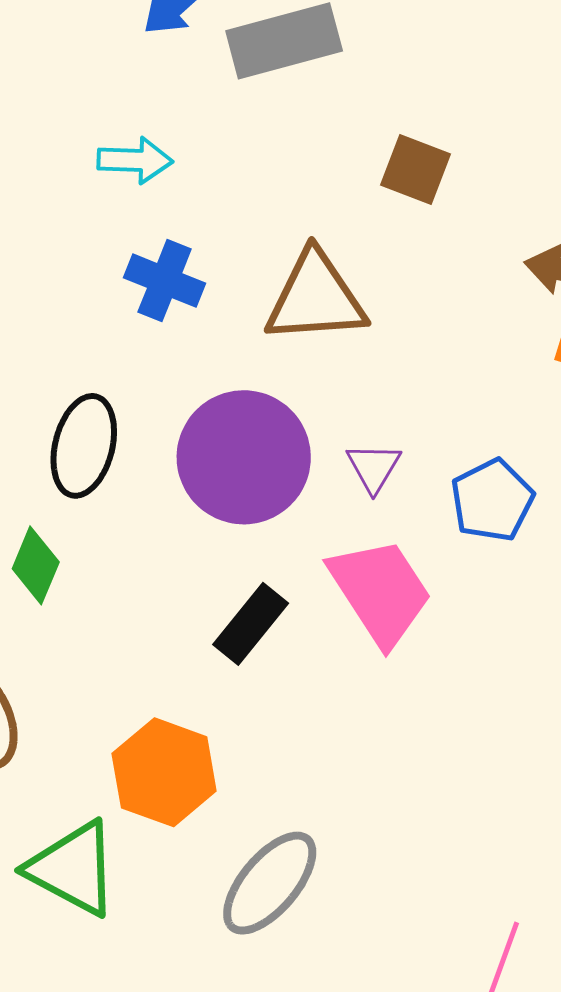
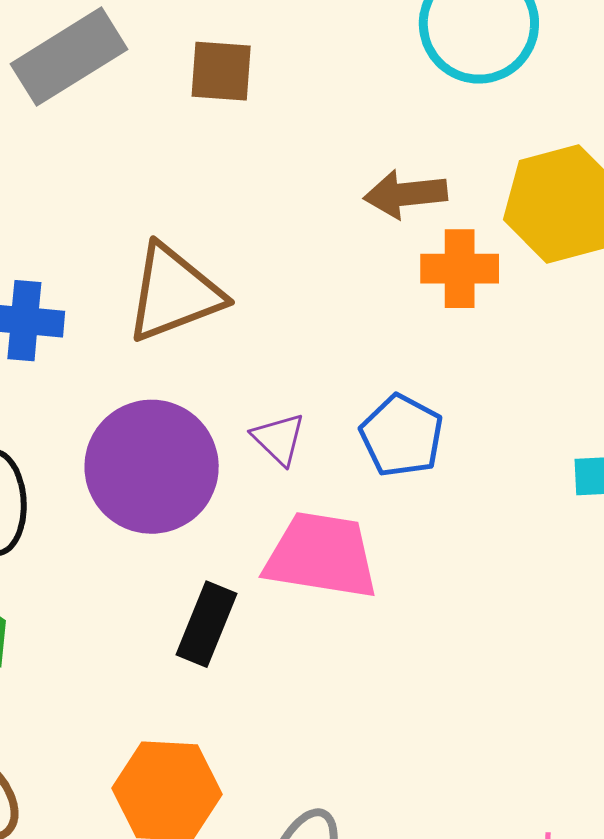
brown square: (415, 169) -> (221, 71), moved
pink trapezoid: (380, 592) -> (321, 556), turned -31

